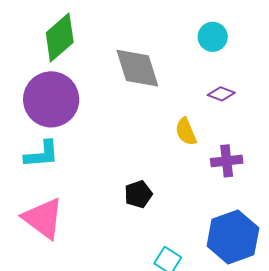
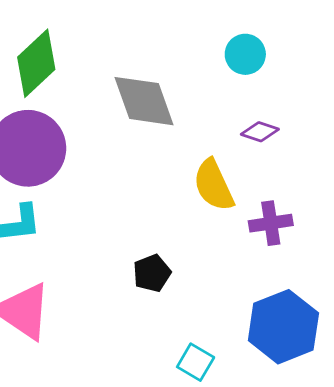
yellow semicircle: (186, 132) -> (214, 185), size x1.4

